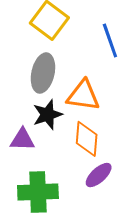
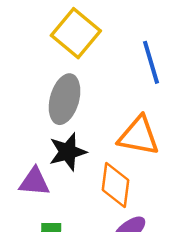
orange triangle: (83, 95) -> (139, 136), moved

